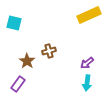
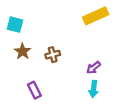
brown star: (27, 61) -> (23, 51), moved
purple rectangle: (18, 84) -> (34, 90), moved, turned -63

